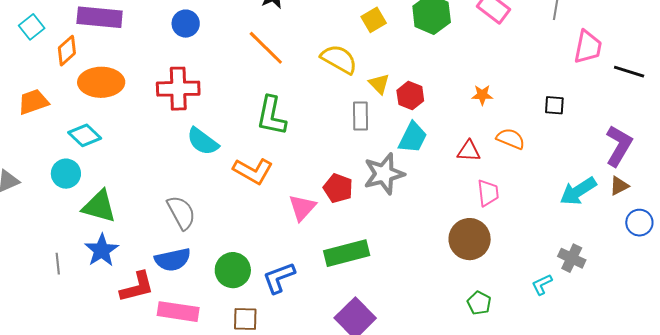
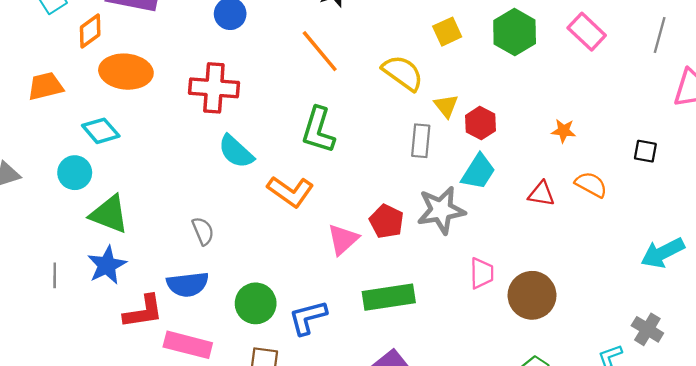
pink trapezoid: (488, 193) -> (482, 273), moved
gray semicircle: (181, 213) -> (203, 231), size x0.7

